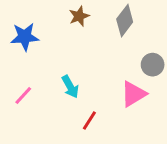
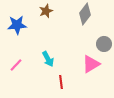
brown star: (79, 16) -> (46, 11), moved
red line: (89, 120) -> (61, 82), turned -40

